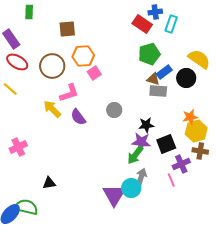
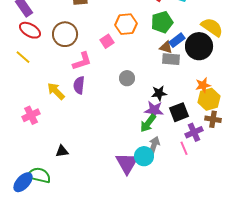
orange hexagon: (83, 56) -> (126, 24), moved
black circle: (186, 78) -> (199, 46), size x1.4
yellow arrow: (52, 109) -> (56, 91), moved
purple semicircle: (78, 117) -> (79, 85), moved, turned 42

